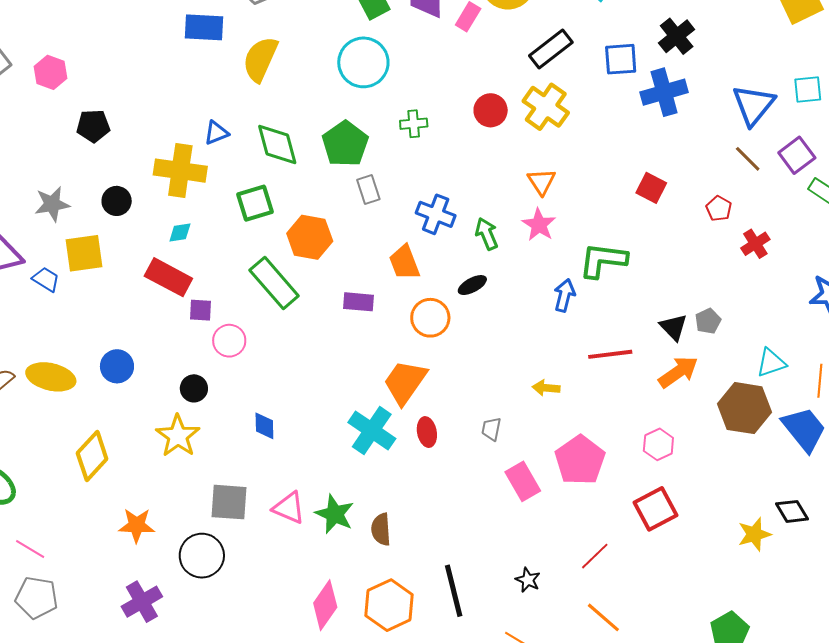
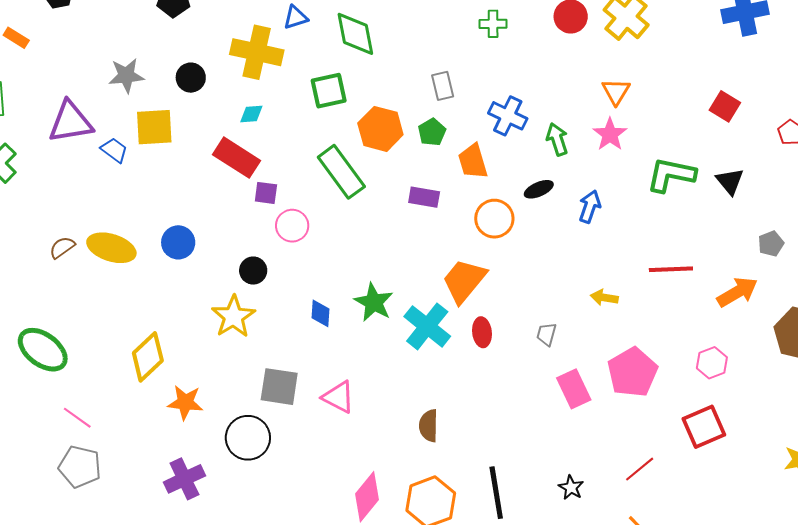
green pentagon: (345, 144) -> (432, 132), moved, size x0.6
blue arrow: (564, 295) -> (590, 207), moved
black triangle: (674, 327) -> (730, 181), moved
yellow diamond: (92, 456) -> (148, 357), moved
green star: (335, 514) -> (374, 302), moved

